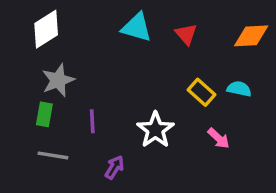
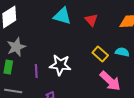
white star: (155, 130) -> (60, 65), moved, turned -30
pink arrow: (219, 138) -> (110, 81), size x1.6

